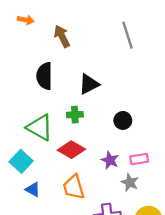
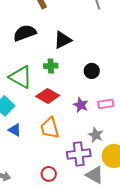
black semicircle: (44, 76) -> (25, 33), turned 70
gray star: (130, 182) -> (96, 135), moved

